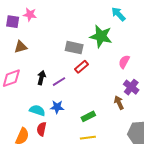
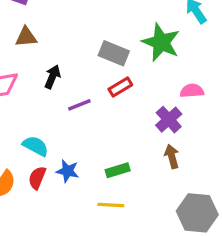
pink semicircle: (124, 62) -> (192, 91), turned 48
black arrow: (41, 78) -> (52, 77), moved
purple cross: (131, 87) -> (169, 120), moved
blue star: (57, 107) -> (68, 171), moved

